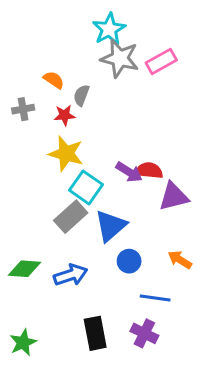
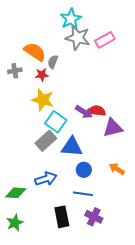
orange semicircle: (54, 80) -> (35, 52), size x1.6
blue triangle: (111, 226) -> (72, 147), turned 45
green diamond: (25, 269) -> (16, 193), moved
blue line: (155, 298) -> (83, 194), moved

